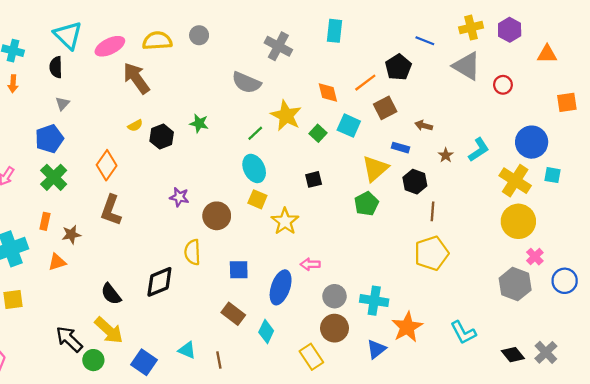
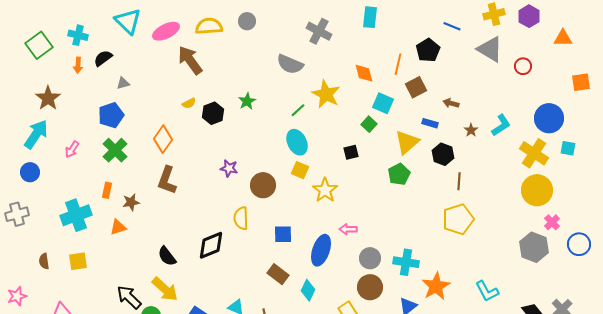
black semicircle: (56, 67) -> (103, 58), moved, turned 54
orange line: (365, 83) -> (398, 64), turned -40
gray triangle: (63, 104) -> (123, 83), turned 32
green star: (199, 123) -> (247, 101), turned 30
green square: (318, 133) -> (369, 124), moved

